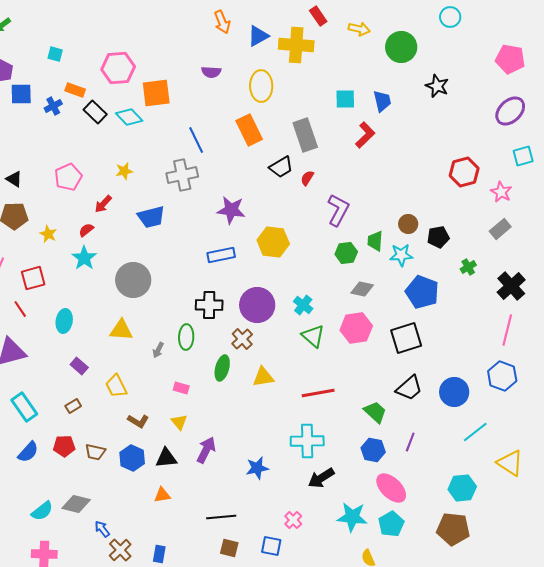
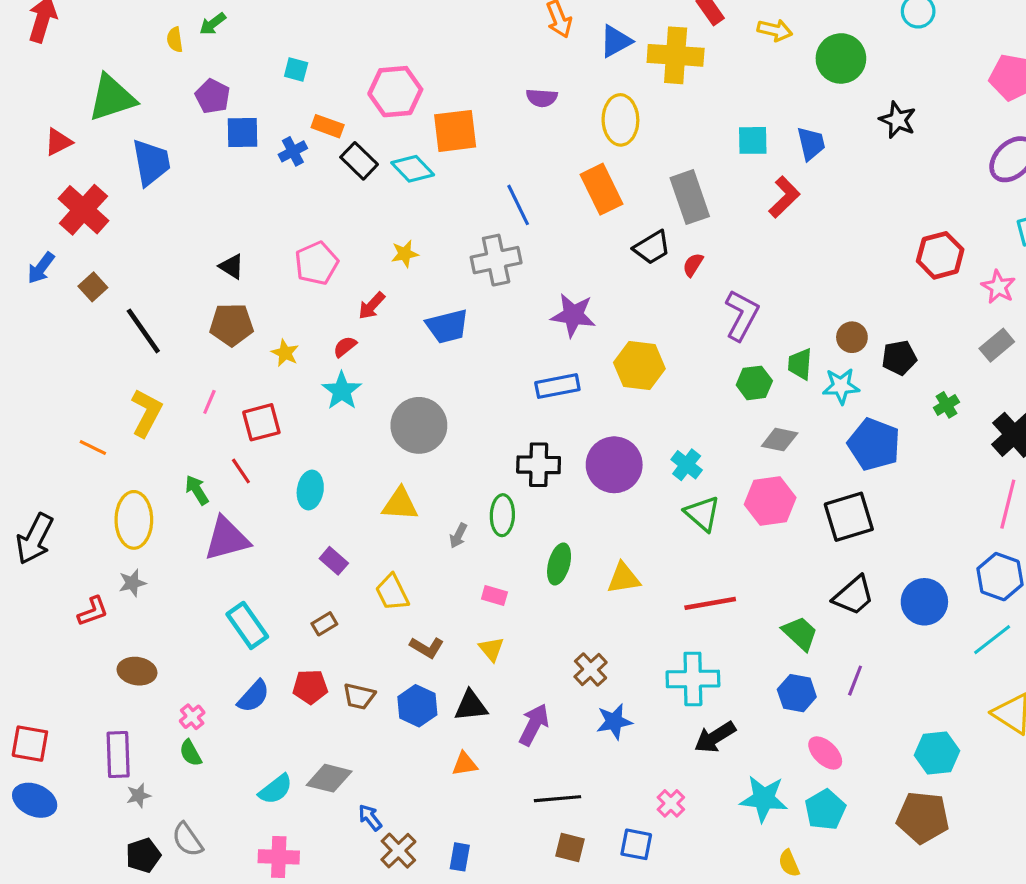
brown cross: (242, 339) -> (591, 670), moved
cyan line: (475, 432) -> (992, 640), moved
purple arrow: (206, 450) -> (534, 725), moved
pink ellipse: (391, 488) -> (825, 753), size x0.7

